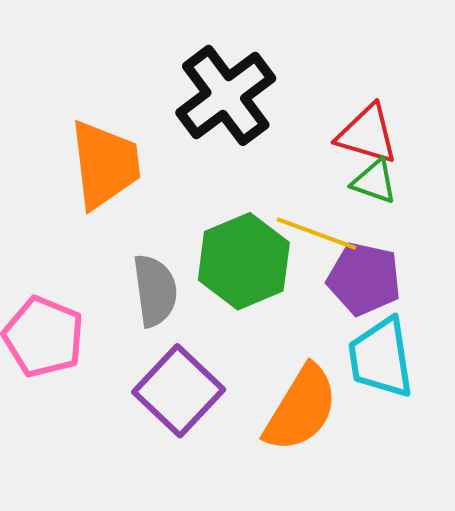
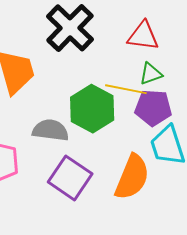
green triangle: (374, 182) -> (151, 74), moved, turned -30
gray semicircle: (155, 291) -> (50, 130), turned -66

